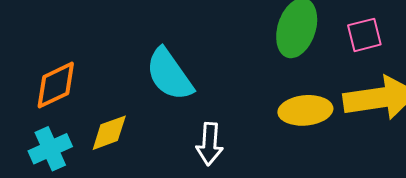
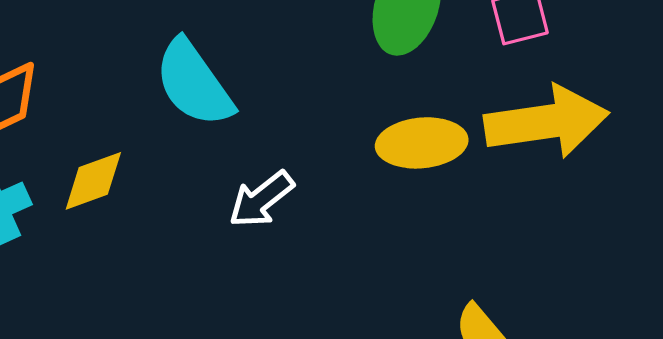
white arrow: (210, 144) -> (261, 199), turned 48

